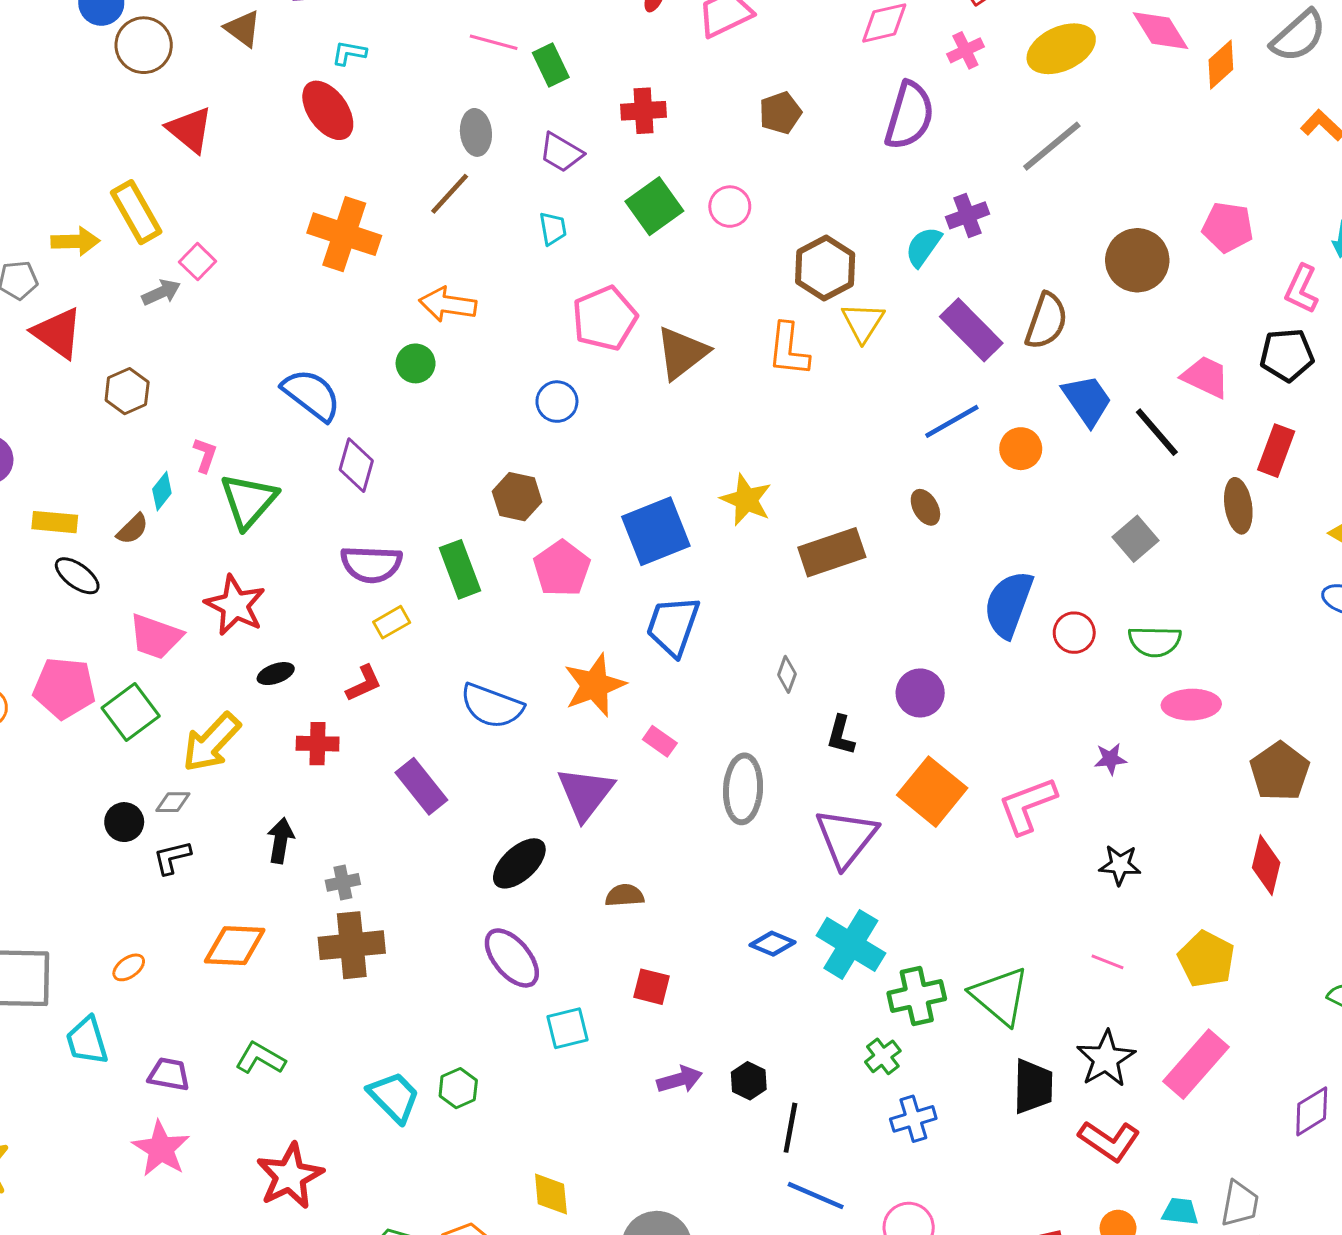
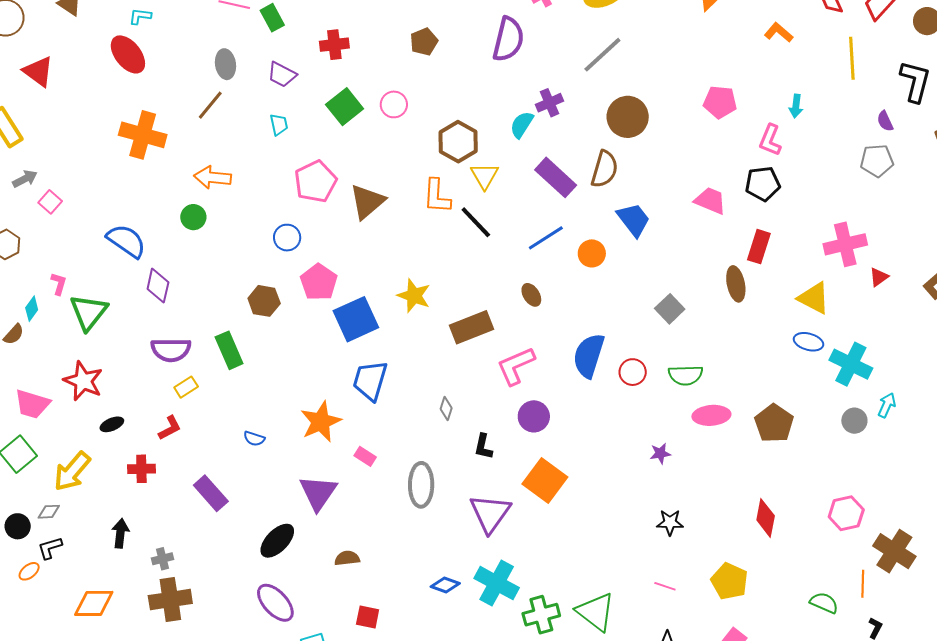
brown circle: (1137, 260) -> (628, 117), moved
pink square: (198, 262) -> (50, 202), moved
black line: (1157, 432) -> (476, 222), moved
pink pentagon: (562, 569) -> (319, 282), moved
blue semicircle: (492, 706) -> (254, 439), size x0.5
brown pentagon: (1280, 771) -> (774, 423), moved
pink L-shape: (1027, 805) -> (516, 366), moved
orange ellipse: (129, 967) -> (29, 571), moved

